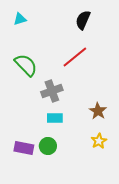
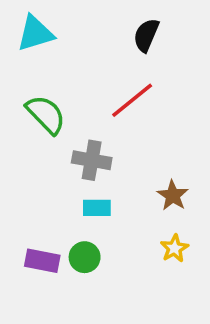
cyan triangle: (20, 19) -> (35, 33), size x1.6
gray cross: (52, 91) -> (92, 160), turned 30

